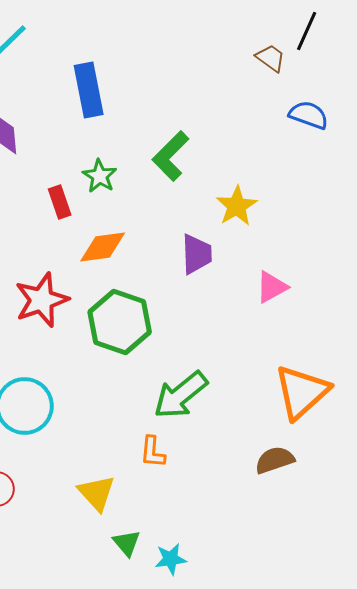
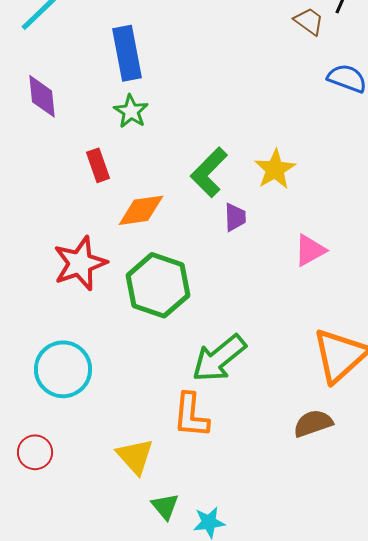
green L-shape: (171, 156) -> (209, 172), moved
green star: (100, 176) -> (131, 111), moved
purple trapezoid: (197, 254) -> (235, 217), size x0.7
orange L-shape: (153, 452) -> (191, 415), size x1.4

